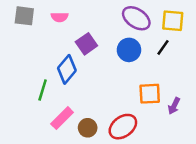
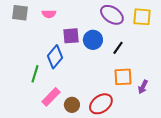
purple square: (86, 44) -> (71, 36), turned 30
black line: (163, 47) -> (118, 48), moved
blue circle: (129, 50) -> (93, 40), moved

